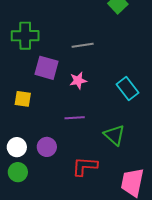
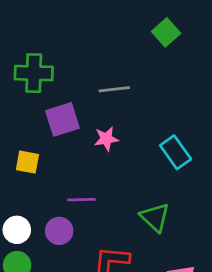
purple square: (47, 68) -> (62, 119), turned -35
purple line: (75, 118) -> (81, 200), moved

